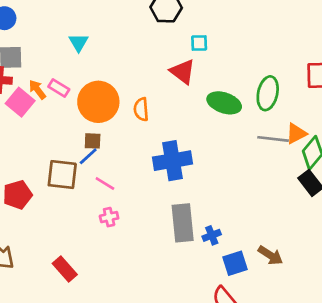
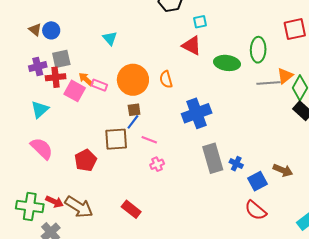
pink rectangle: (59, 88) -> (99, 85), moved
blue cross: (212, 235) -> (236, 164), turned -32

